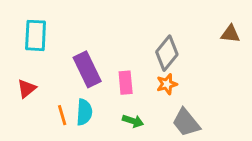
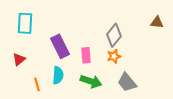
orange line: (62, 115) -> (37, 84), moved
green arrow: (133, 121) -> (91, 81), size x1.5

